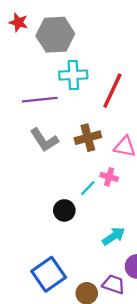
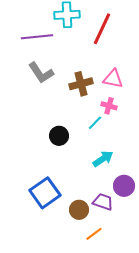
brown cross: (88, 138) -> (81, 84), moved
pink cross: (109, 177) -> (109, 106), moved
cyan line: (88, 188) -> (95, 123), moved

